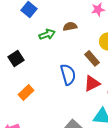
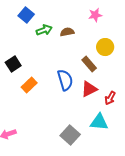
green arrow: (47, 34) -> (44, 30), moved
orange rectangle: (26, 92) -> (29, 85), moved

